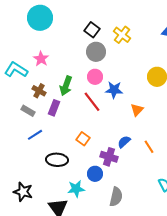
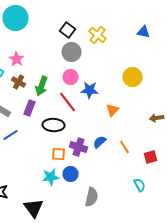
brown cross: (39, 91) -> (18, 82), moved
orange square: (83, 139) -> (58, 154), moved, turned -32
purple cross: (109, 157) -> (78, 147), moved
black ellipse: (57, 160) -> (54, 125), moved
cyan star: (76, 189) -> (50, 177), moved

